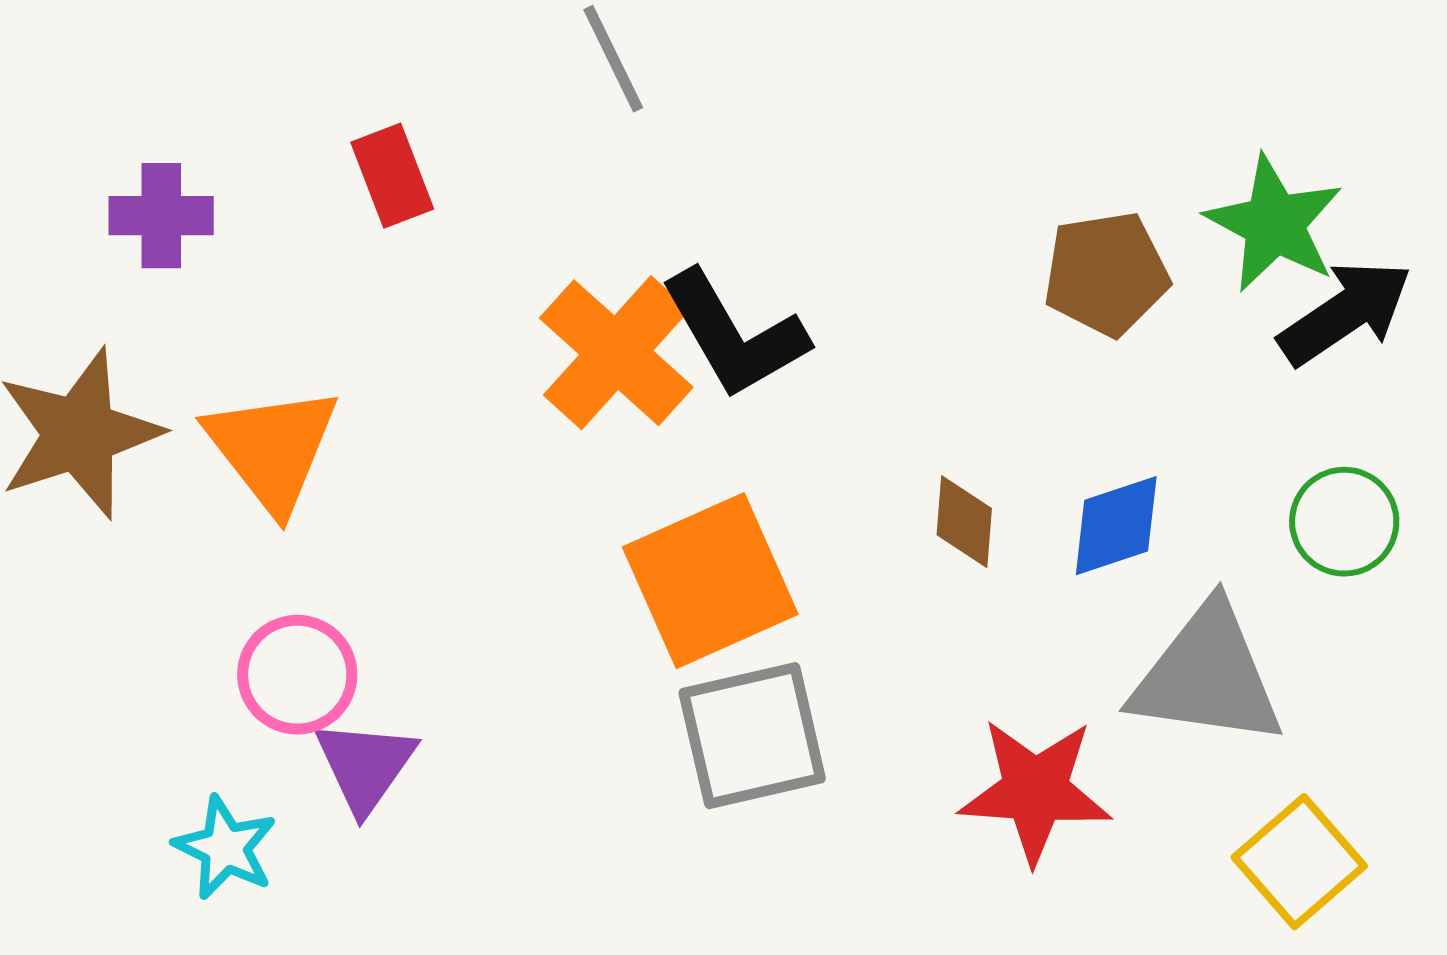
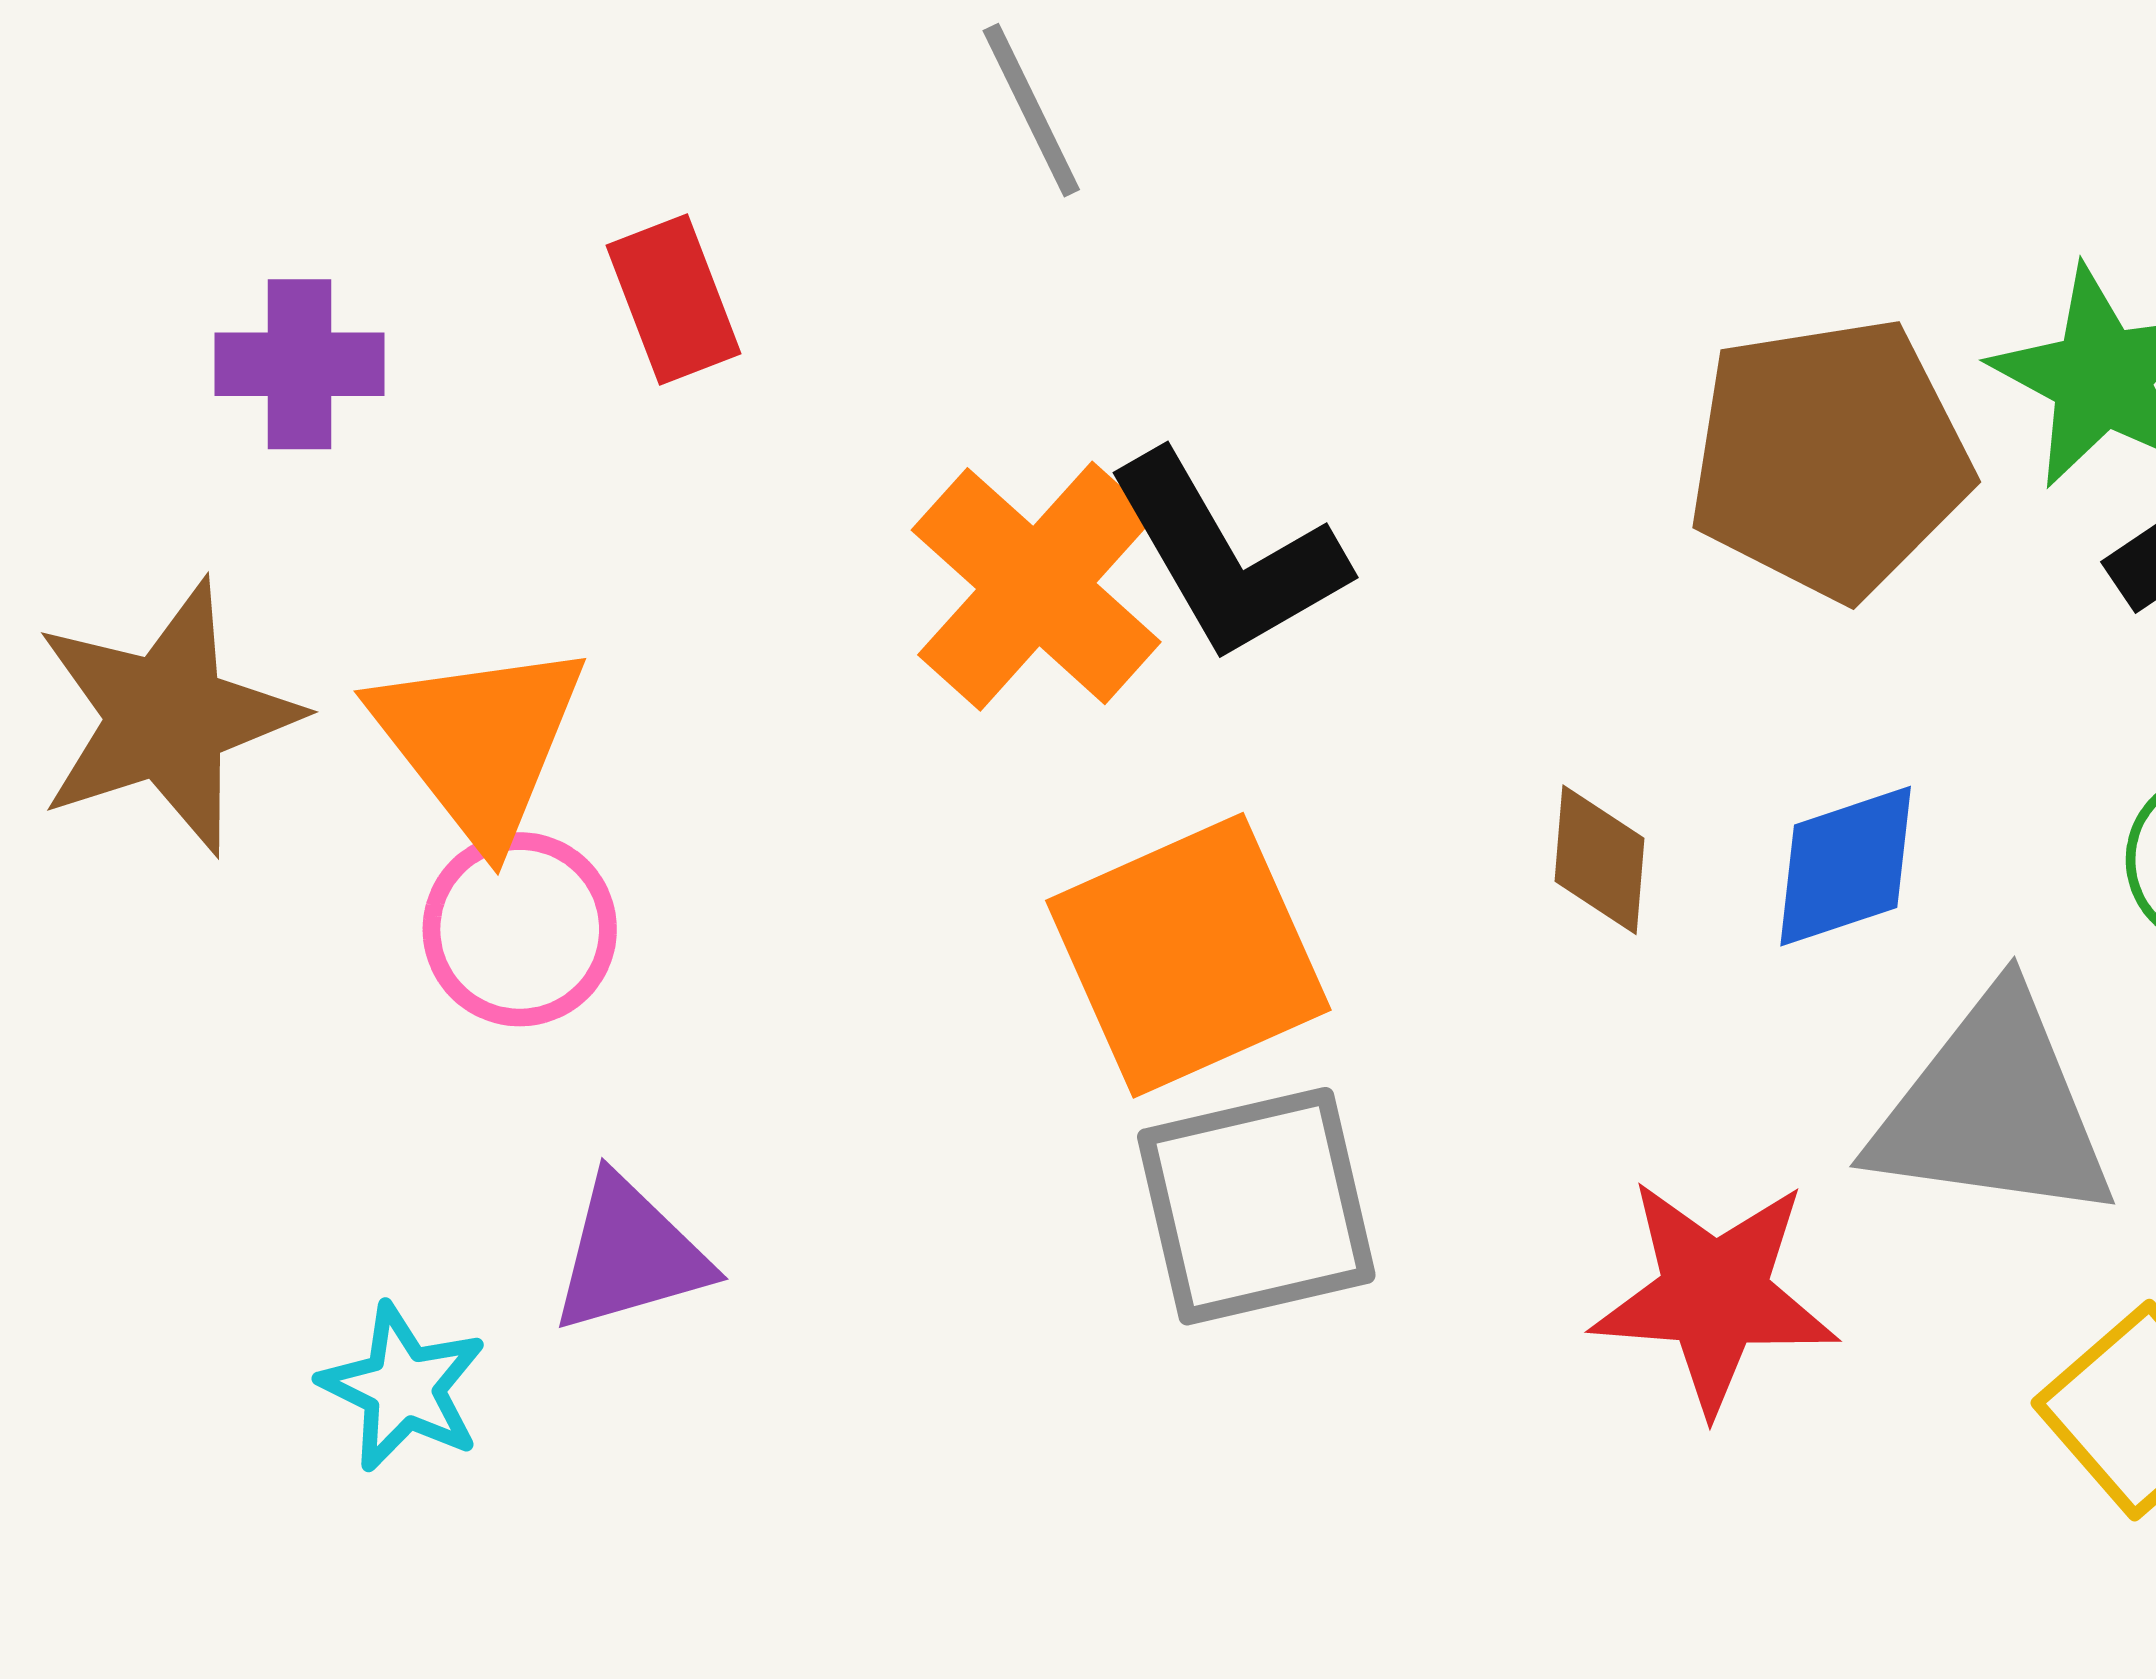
brown pentagon: (1106, 274) -> (1829, 458), size x1.4
pink circle: (297, 675) -> (520, 929), moved
purple triangle: (365, 766) -> (630, 1255), turned 39

